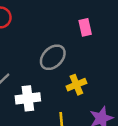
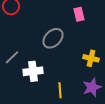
yellow cross: (76, 85) -> (91, 58), moved, turned 35

